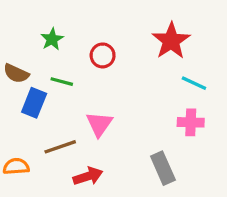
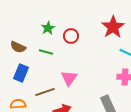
green star: (52, 39) -> (48, 28), moved
blue rectangle: (34, 103) -> (21, 73), moved

